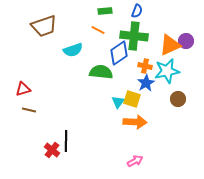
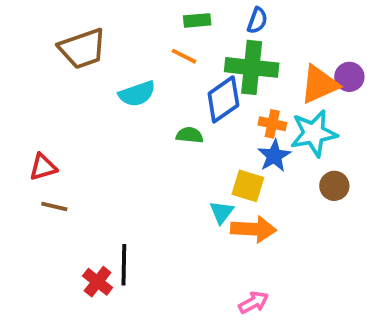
green semicircle: (101, 72) -> (190, 135), size x0.6
cyan triangle: (118, 102) -> (222, 212), moved

